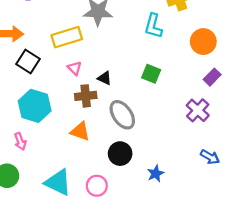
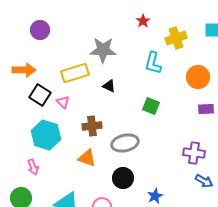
pink triangle: (75, 68) -> (63, 102), moved
purple rectangle: (212, 77) -> (206, 109), turned 42
black triangle: (105, 78) -> (109, 86), moved
purple cross: (198, 110) -> (194, 153), moved, turned -35
gray ellipse: (122, 115) -> (125, 143), turned -68

